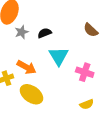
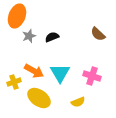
cyan triangle: (59, 56) -> (60, 73), moved
yellow semicircle: (87, 104) -> (78, 102), moved

